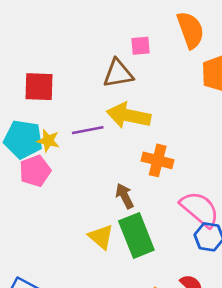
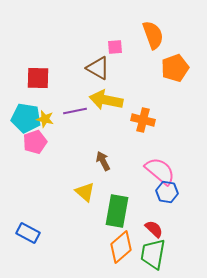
brown triangle: (118, 73) -> (98, 68), turned 40
orange cross: (158, 160) -> (143, 120), moved
green rectangle: (136, 235) -> (117, 211), moved, turned 32

